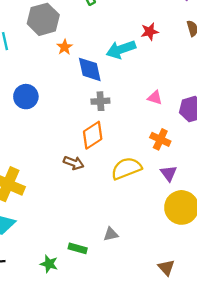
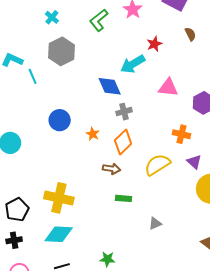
orange star: (65, 47) -> (93, 134), moved
pink triangle: (155, 98) -> (168, 88), moved, size x1.5
green rectangle: (78, 248) -> (123, 198), moved

